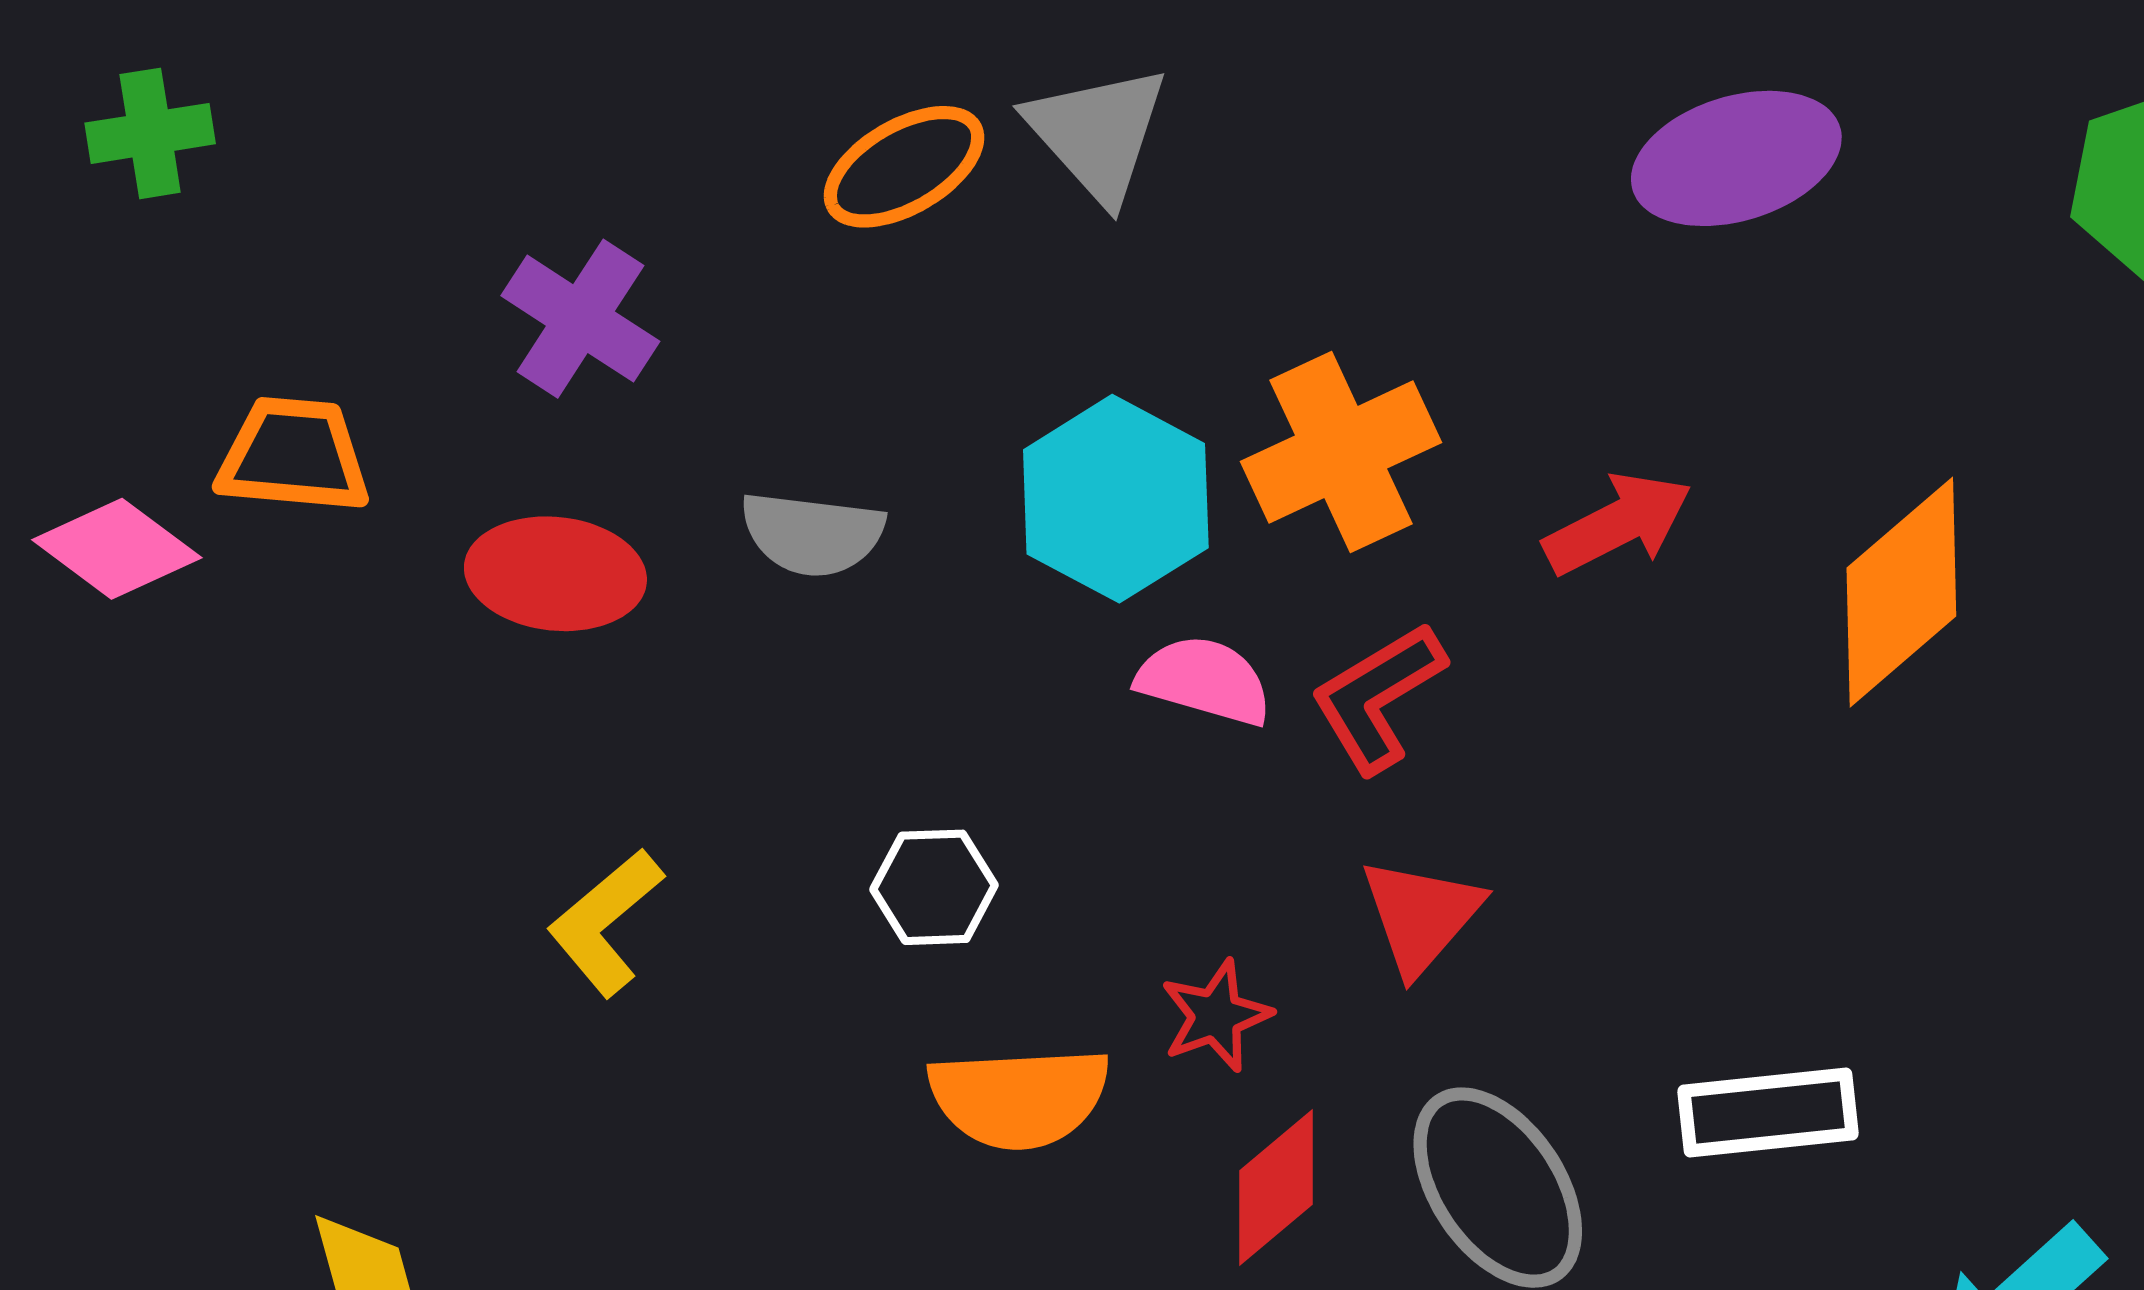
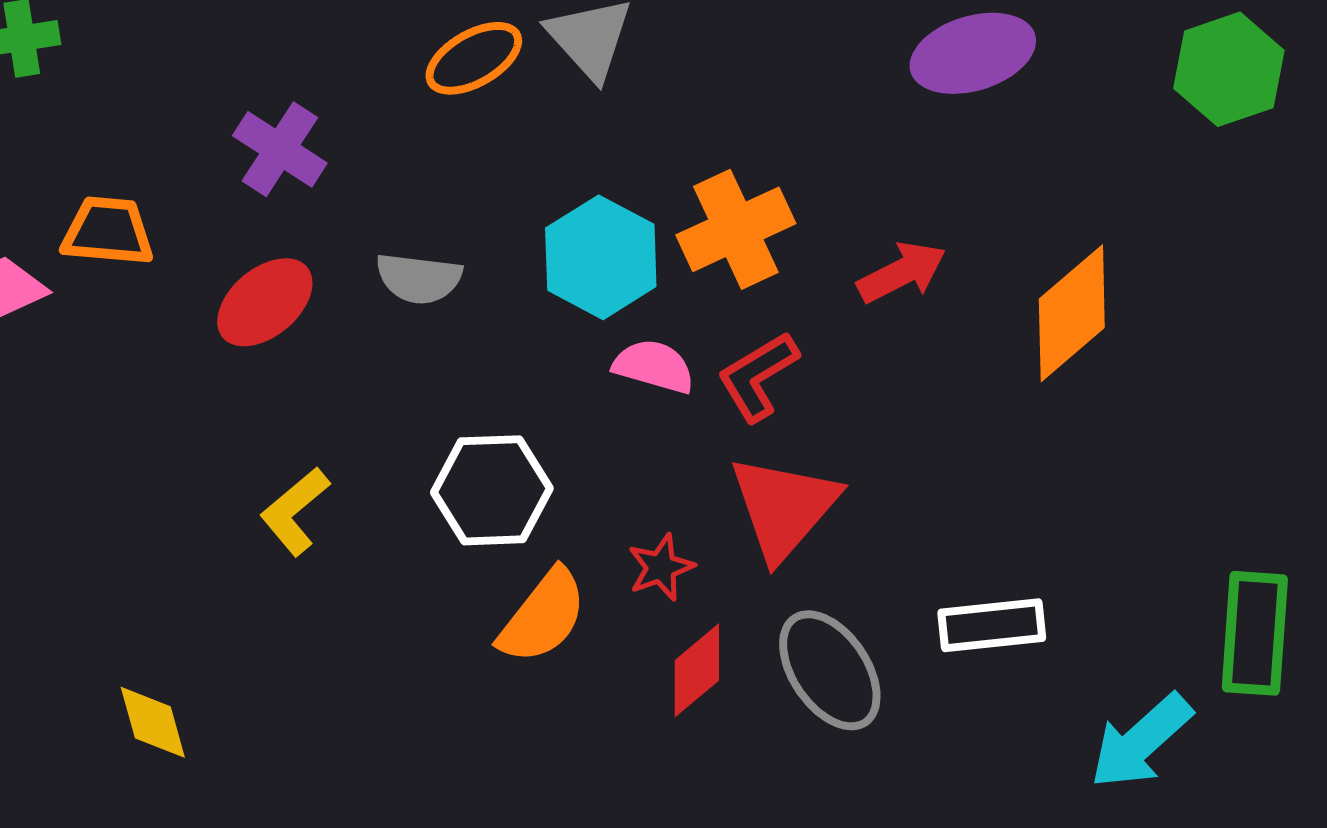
red ellipse: (555, 574) -> (265, 302), turned -46
white hexagon: (934, 887) -> (492, 490), size x1.6
red triangle: (1421, 916) -> (784, 507), size x1.5
orange semicircle: (1019, 1097) -> (543, 616), turned -49

